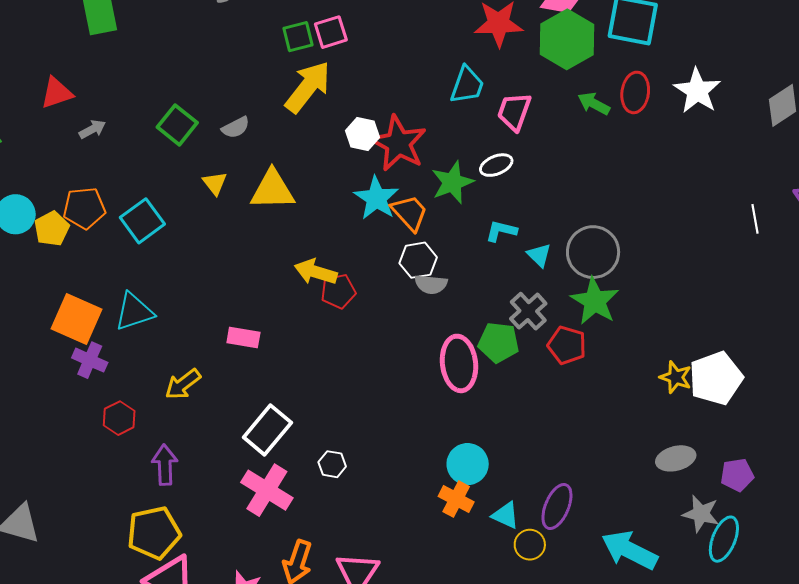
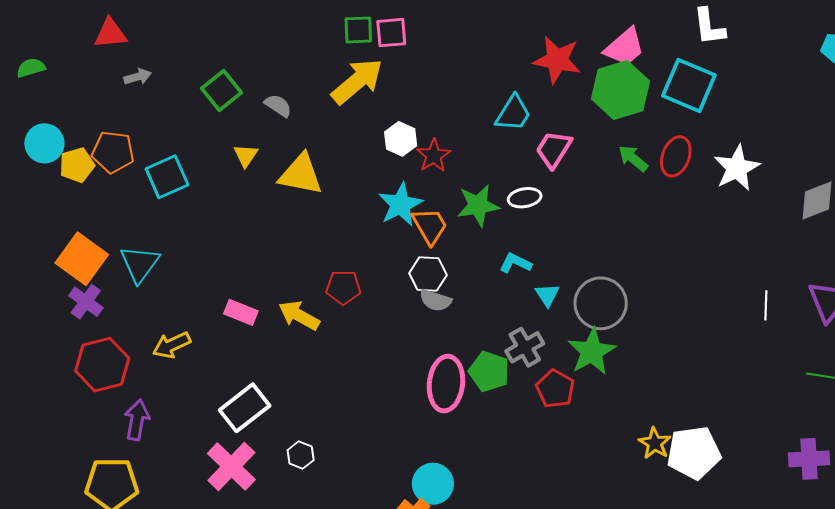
gray semicircle: (236, 128) -> (278, 106), turned -132
red star: (398, 143) -> (434, 156), size x0.6
yellow arrow: (316, 272) -> (299, 315), moved
cyan triangle: (134, 312) -> (140, 264), turned -48
red hexagon: (119, 418) -> (102, 365), size x1.6

